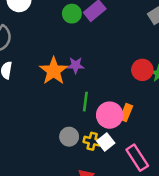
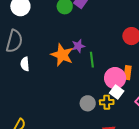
green line: (85, 102) -> (92, 60), moved
white square: (106, 142) -> (117, 92), moved

